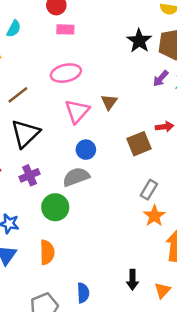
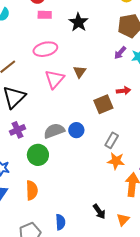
black star: (139, 41) -> (78, 22), moved
blue circle: (86, 150) -> (76, 130), moved
orange star: (154, 216) -> (116, 161), turned -30
black arrow: (132, 280) -> (99, 211), turned -35

